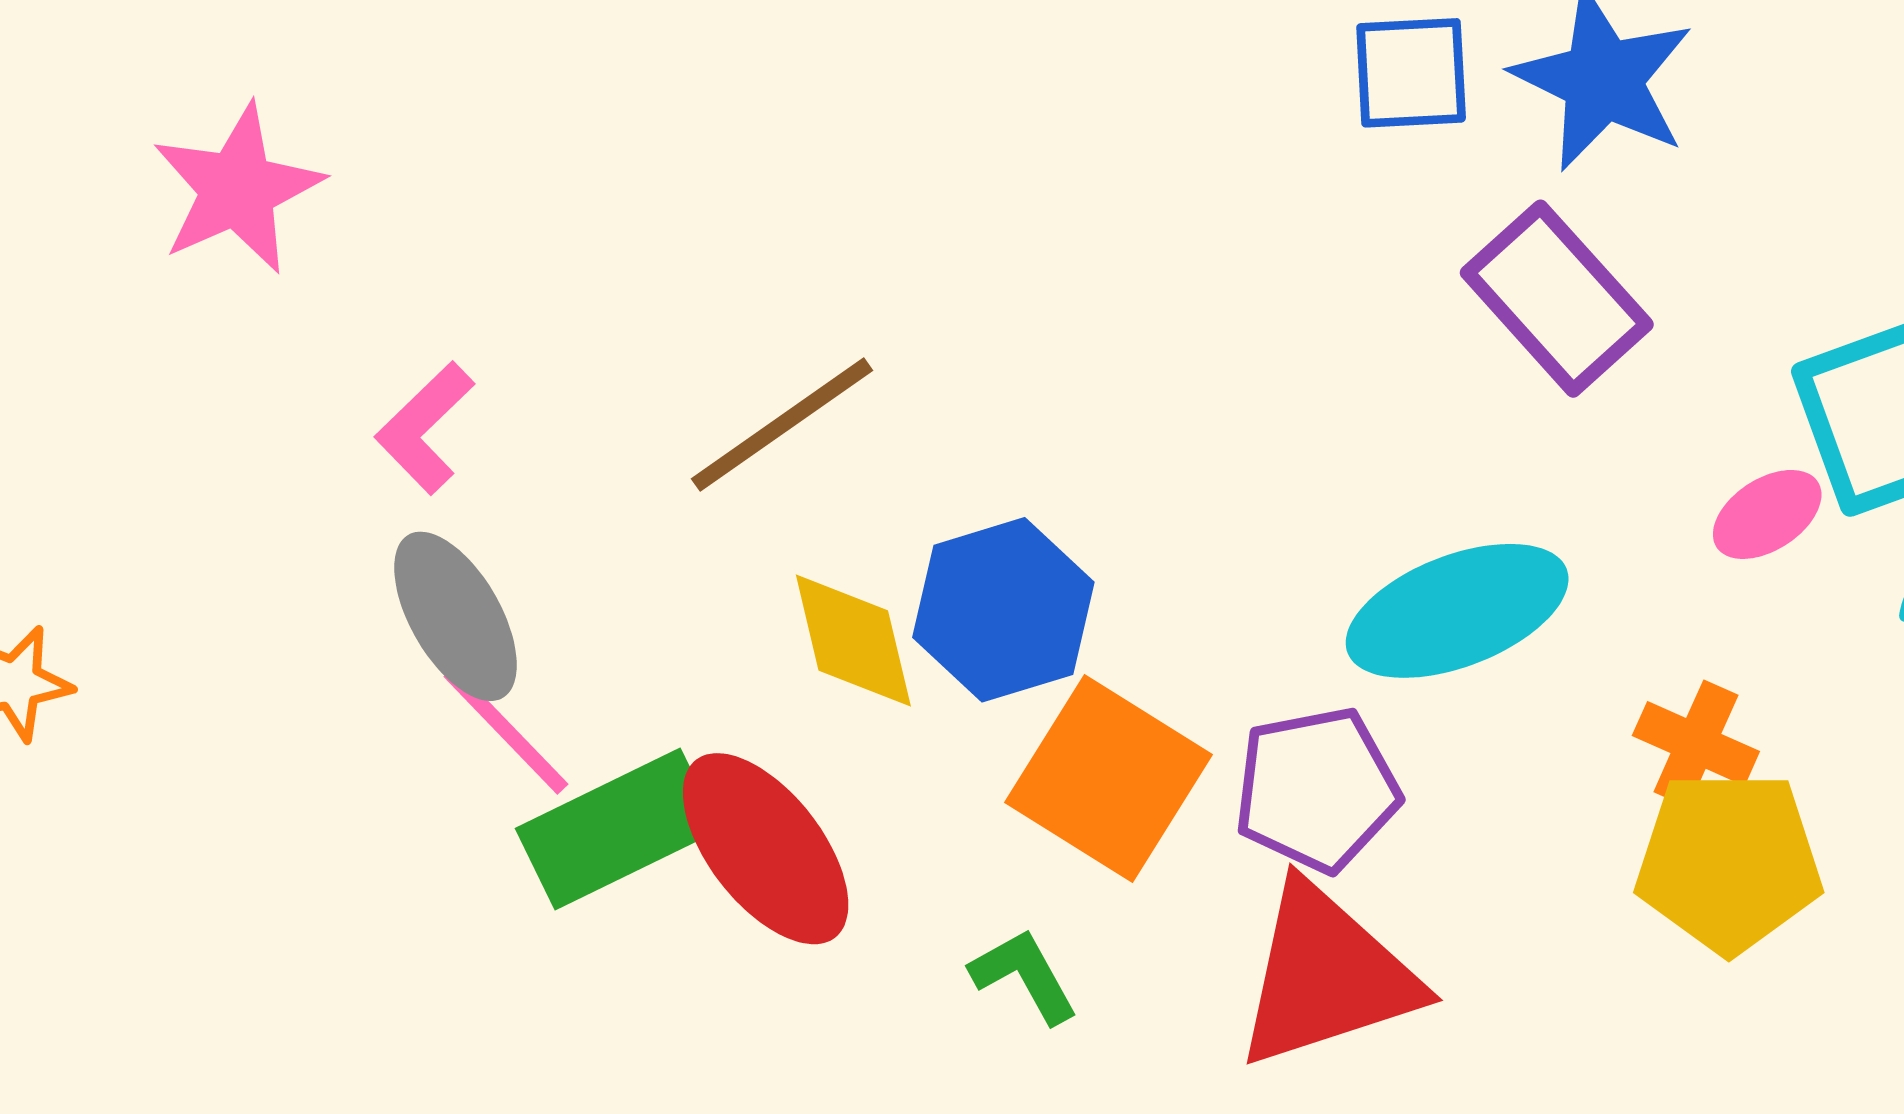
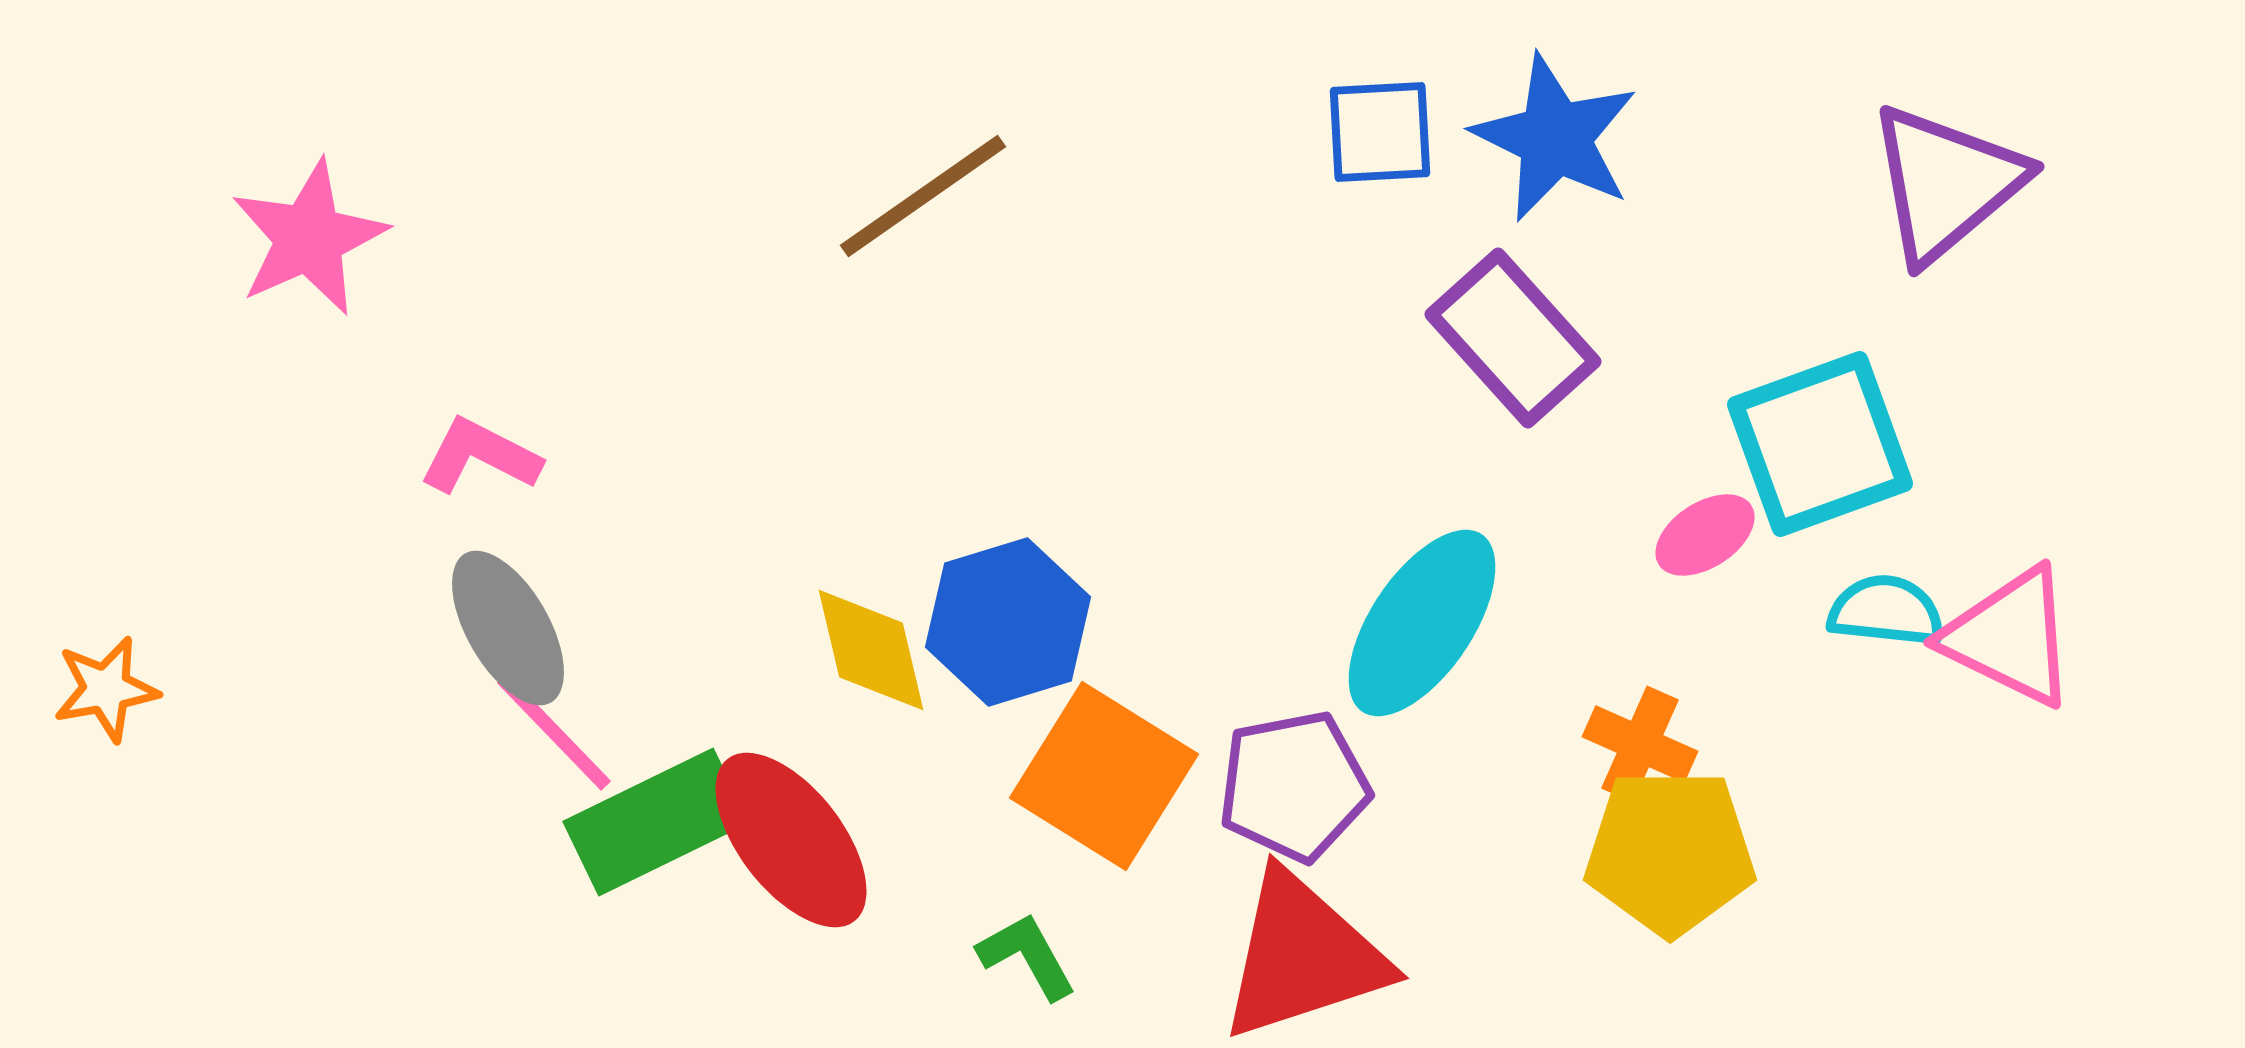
brown line: (782, 425) -> (923, 196), moved
pink L-shape: (425, 428) -> (480, 456), turned 71
cyan ellipse: (1457, 611) -> (1422, 623), turned -35

